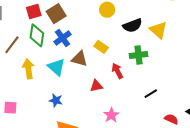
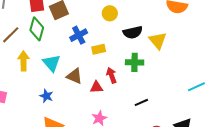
blue cross: (62, 38) -> (79, 35), moved
yellow rectangle: (101, 47) -> (99, 49), turned -56
brown triangle: (79, 59) -> (74, 76), moved
red triangle: (96, 86) -> (96, 87), moved

